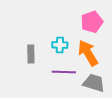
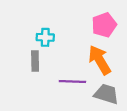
cyan cross: (60, 45) -> (45, 37), moved

